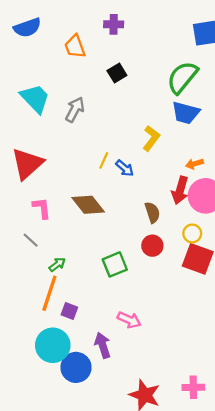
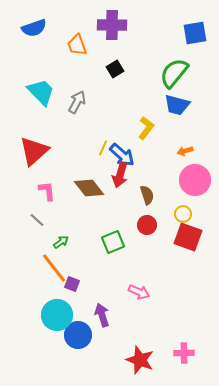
purple cross: (114, 24) -> (112, 25), size x1.6
blue arrow: (125, 168) -> (122, 155), size x1.5
red arrow: (180, 190) -> (120, 175), moved
orange line: (49, 293) -> (54, 268), turned -56
pink arrow: (129, 320) -> (139, 292), moved

